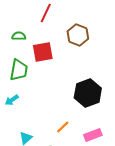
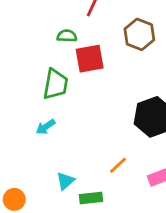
green semicircle: (19, 36) -> (67, 36), moved

